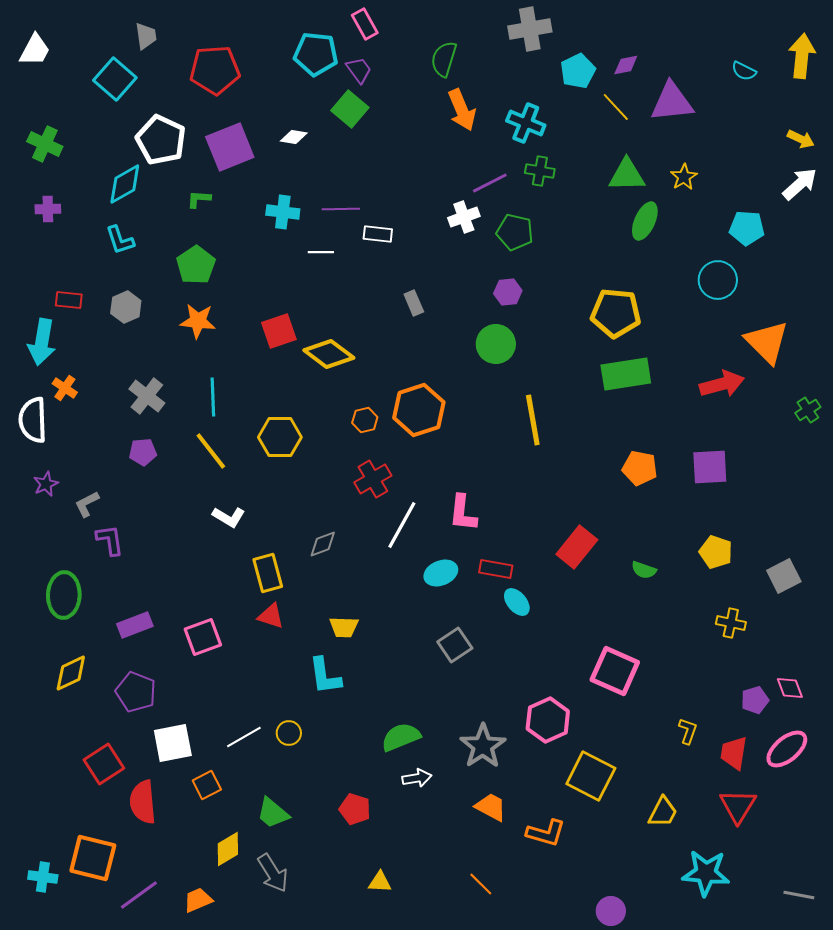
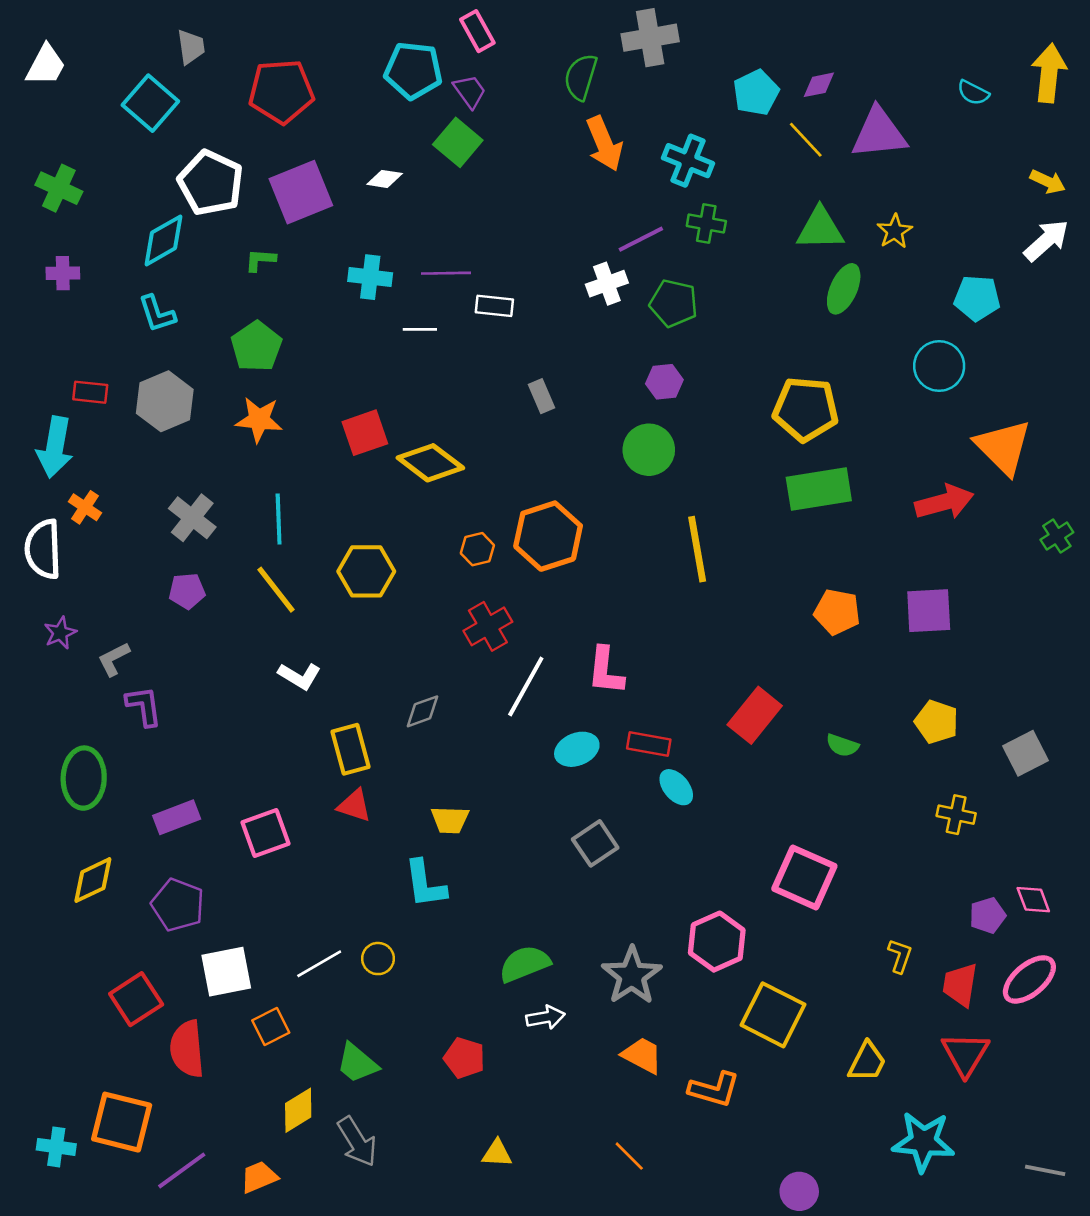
gray cross: (530, 29) -> (650, 38), moved
gray hexagon: (126, 307) -> (165, 401), size x1.4

